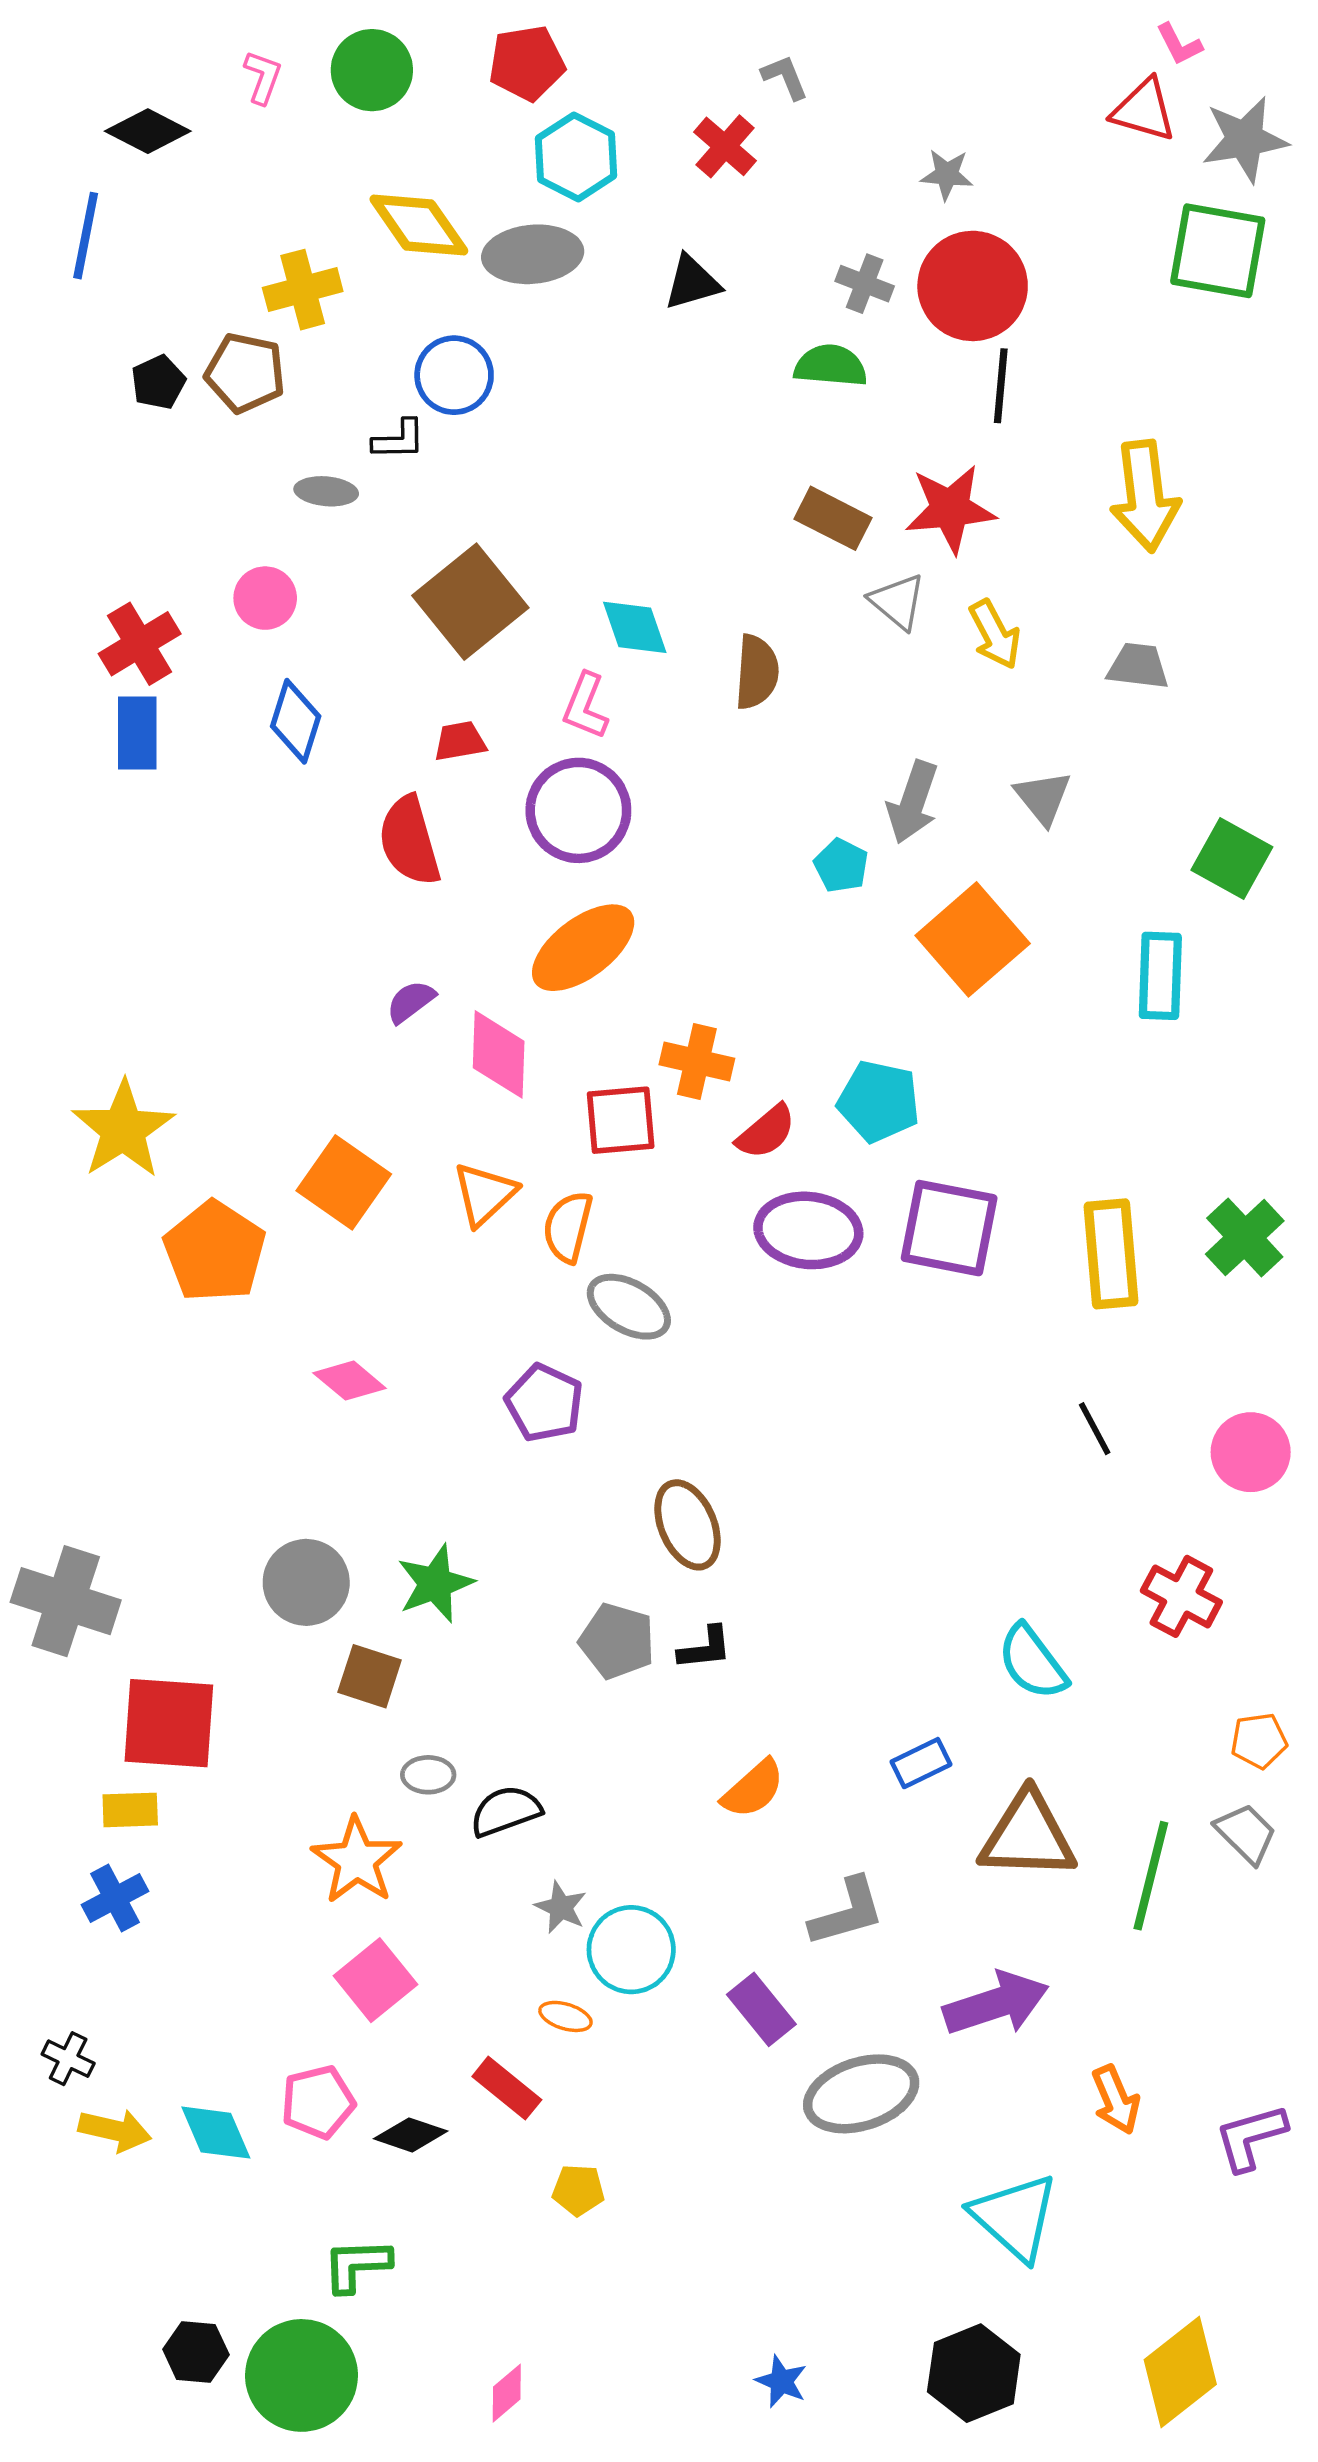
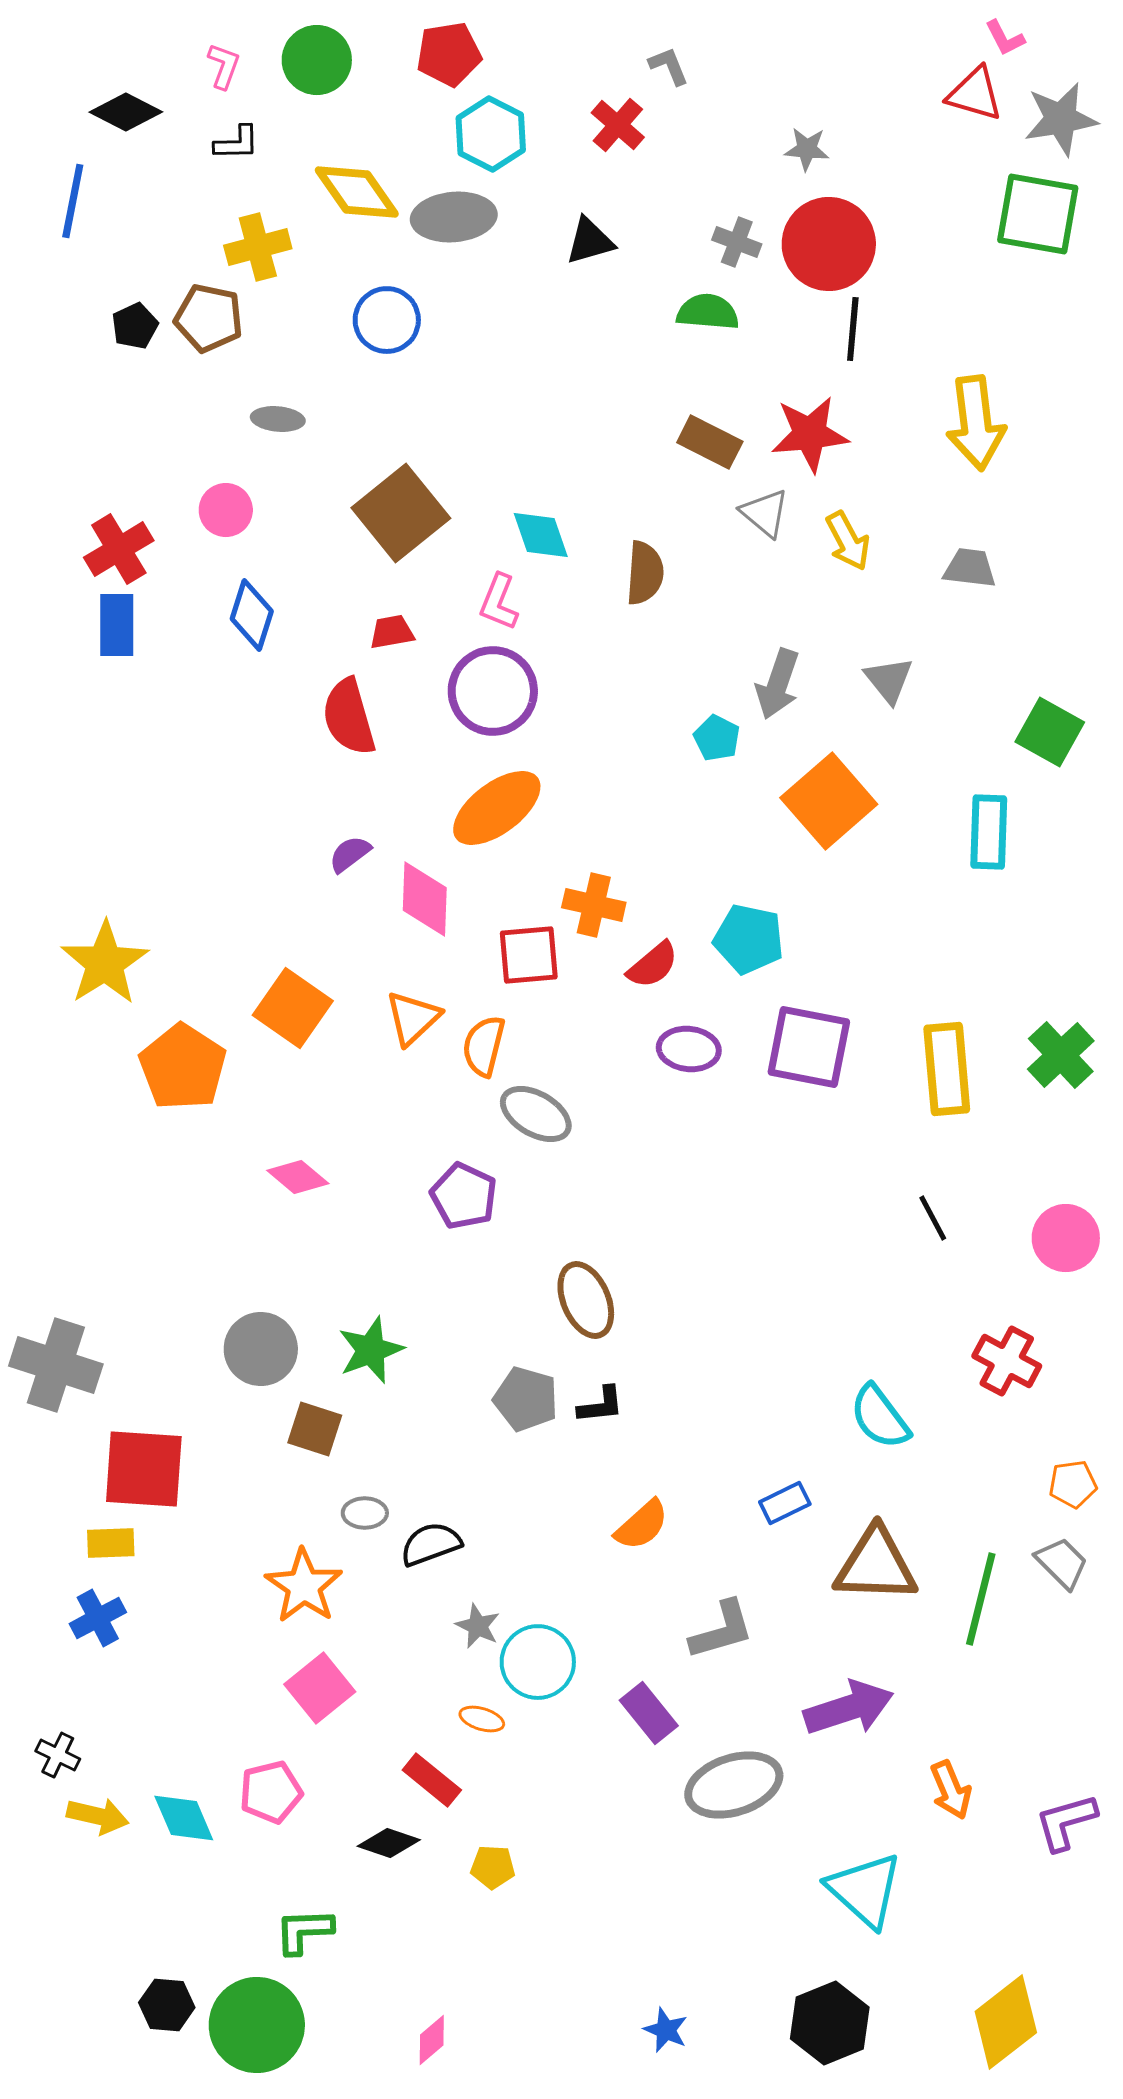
black L-shape: (399, 440) -> (237, 143), moved
purple ellipse: (808, 1230) -> (689, 1049), size x0.7
black diamond: (411, 2135) -> (389, 1843), moved

